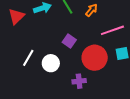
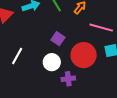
pink line: (112, 30) -> (101, 28), turned 35
white circle: (51, 63) -> (52, 62), moved

